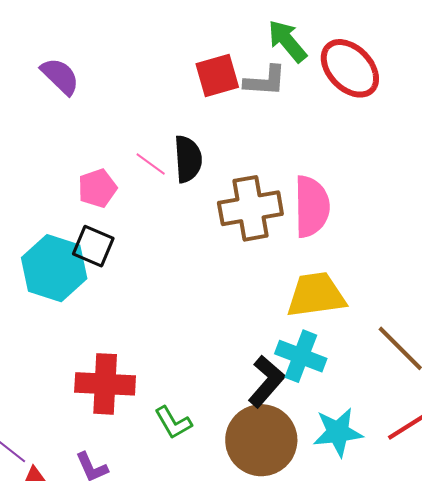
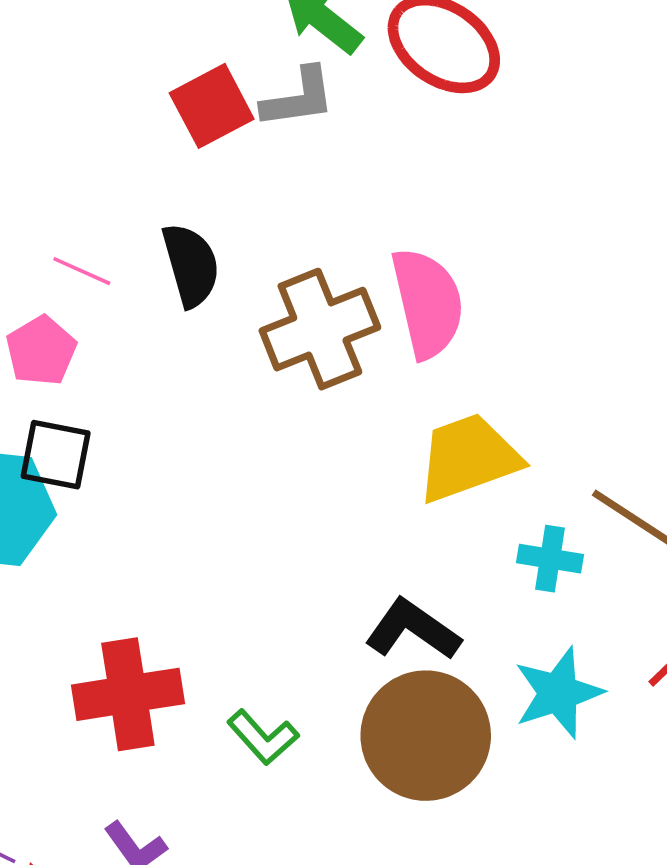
pink line: (151, 164) -> (82, 271), moved
cyan cross: (301, 356) -> (550, 559), moved, size x0.7
black L-shape: (266, 381) -> (413, 630), turned -84

